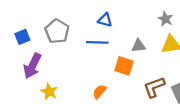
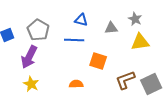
gray triangle: (139, 46) -> (111, 28), moved
purple arrow: (32, 66) -> (29, 57), moved
orange semicircle: (99, 92) -> (76, 84), turned 48

